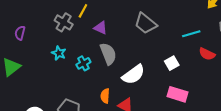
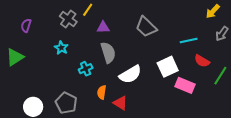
purple triangle: (101, 28) -> (103, 27), turned -32
cyan cross: (83, 63) -> (86, 69), moved
white square: (172, 63) -> (168, 67), size x1.5
pink rectangle: (177, 94) -> (185, 85), moved

